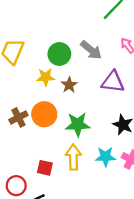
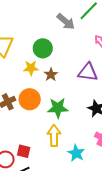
gray arrow: (91, 50) -> (66, 21), moved
cyan star: (106, 157) -> (76, 153), moved, turned 30
red square: (45, 168) -> (24, 151), moved

